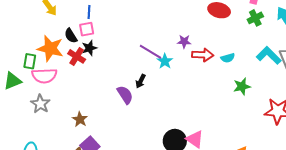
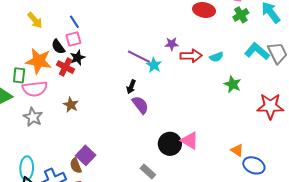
blue line: (89, 12) -> (74, 22), turned -32
green star: (242, 86) -> (233, 84), turned -30
purple semicircle: (125, 95) -> (140, 105), moved
brown star: (80, 119) -> (71, 105), moved

